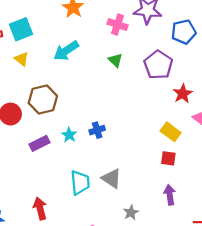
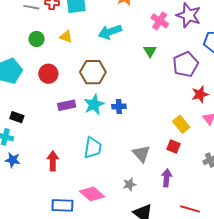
yellow triangle: (21, 59) -> (66, 37), moved, turned -32
brown hexagon: (43, 100) -> (93, 72), moved
cyan star: (69, 135) -> (94, 104), size x1.5
gray triangle: (112, 178) -> (141, 154), moved

